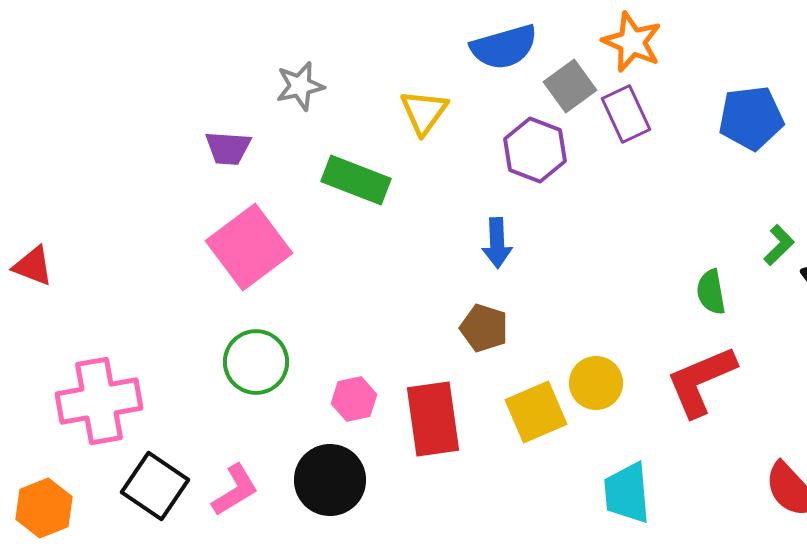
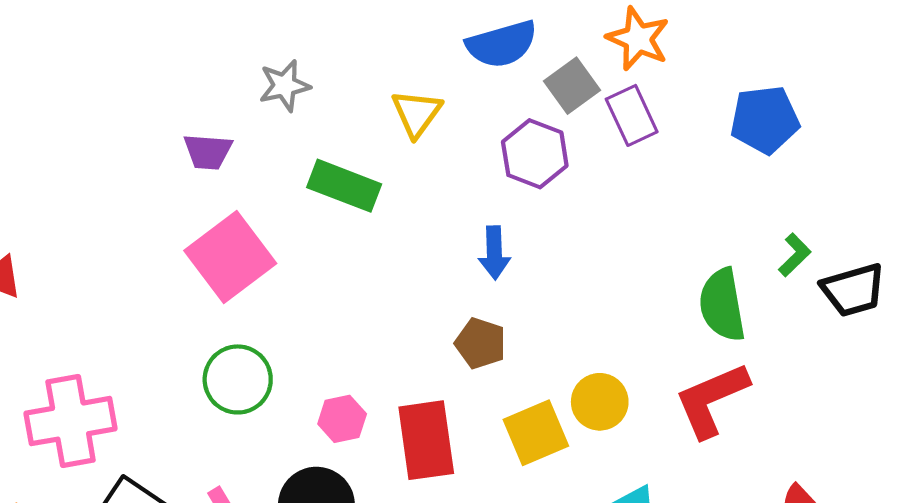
green semicircle: (711, 292) -> (722, 305), size x1.5

